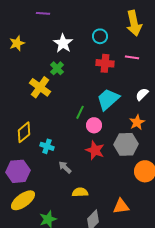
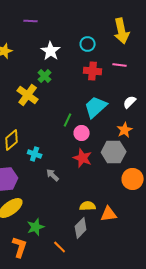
yellow semicircle: (80, 192) -> (88, 206), moved

